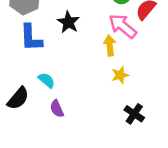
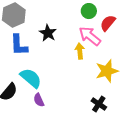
yellow star: (120, 75) -> (107, 71), moved, size x1.6
cyan semicircle: (46, 80) -> (31, 78), size x1.6

